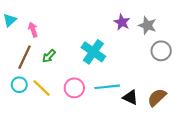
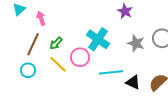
gray star: (147, 25) -> (136, 43), moved
yellow line: (41, 88) -> (58, 64), moved
pink circle: (74, 88) -> (80, 57), moved

